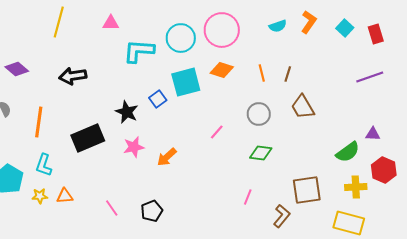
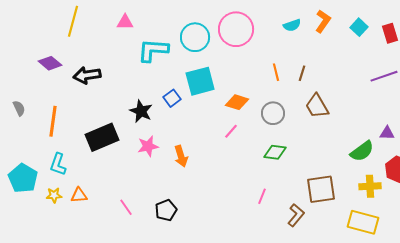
purple diamond: (17, 69) -> (50, 63), moved
orange diamond: (222, 70) -> (237, 102), moved
orange arrow: (167, 157) -> (181, 156), turned -65

